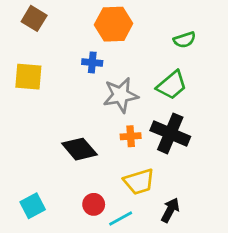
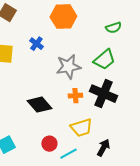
blue cross: (92, 62) -> (36, 44), moved, turned 32

